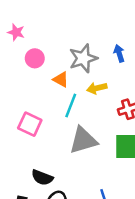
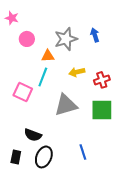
orange triangle: (61, 79) -> (48, 56), turned -32
yellow arrow: (97, 88) -> (77, 72), moved
cyan line: (71, 106) -> (43, 77), moved

